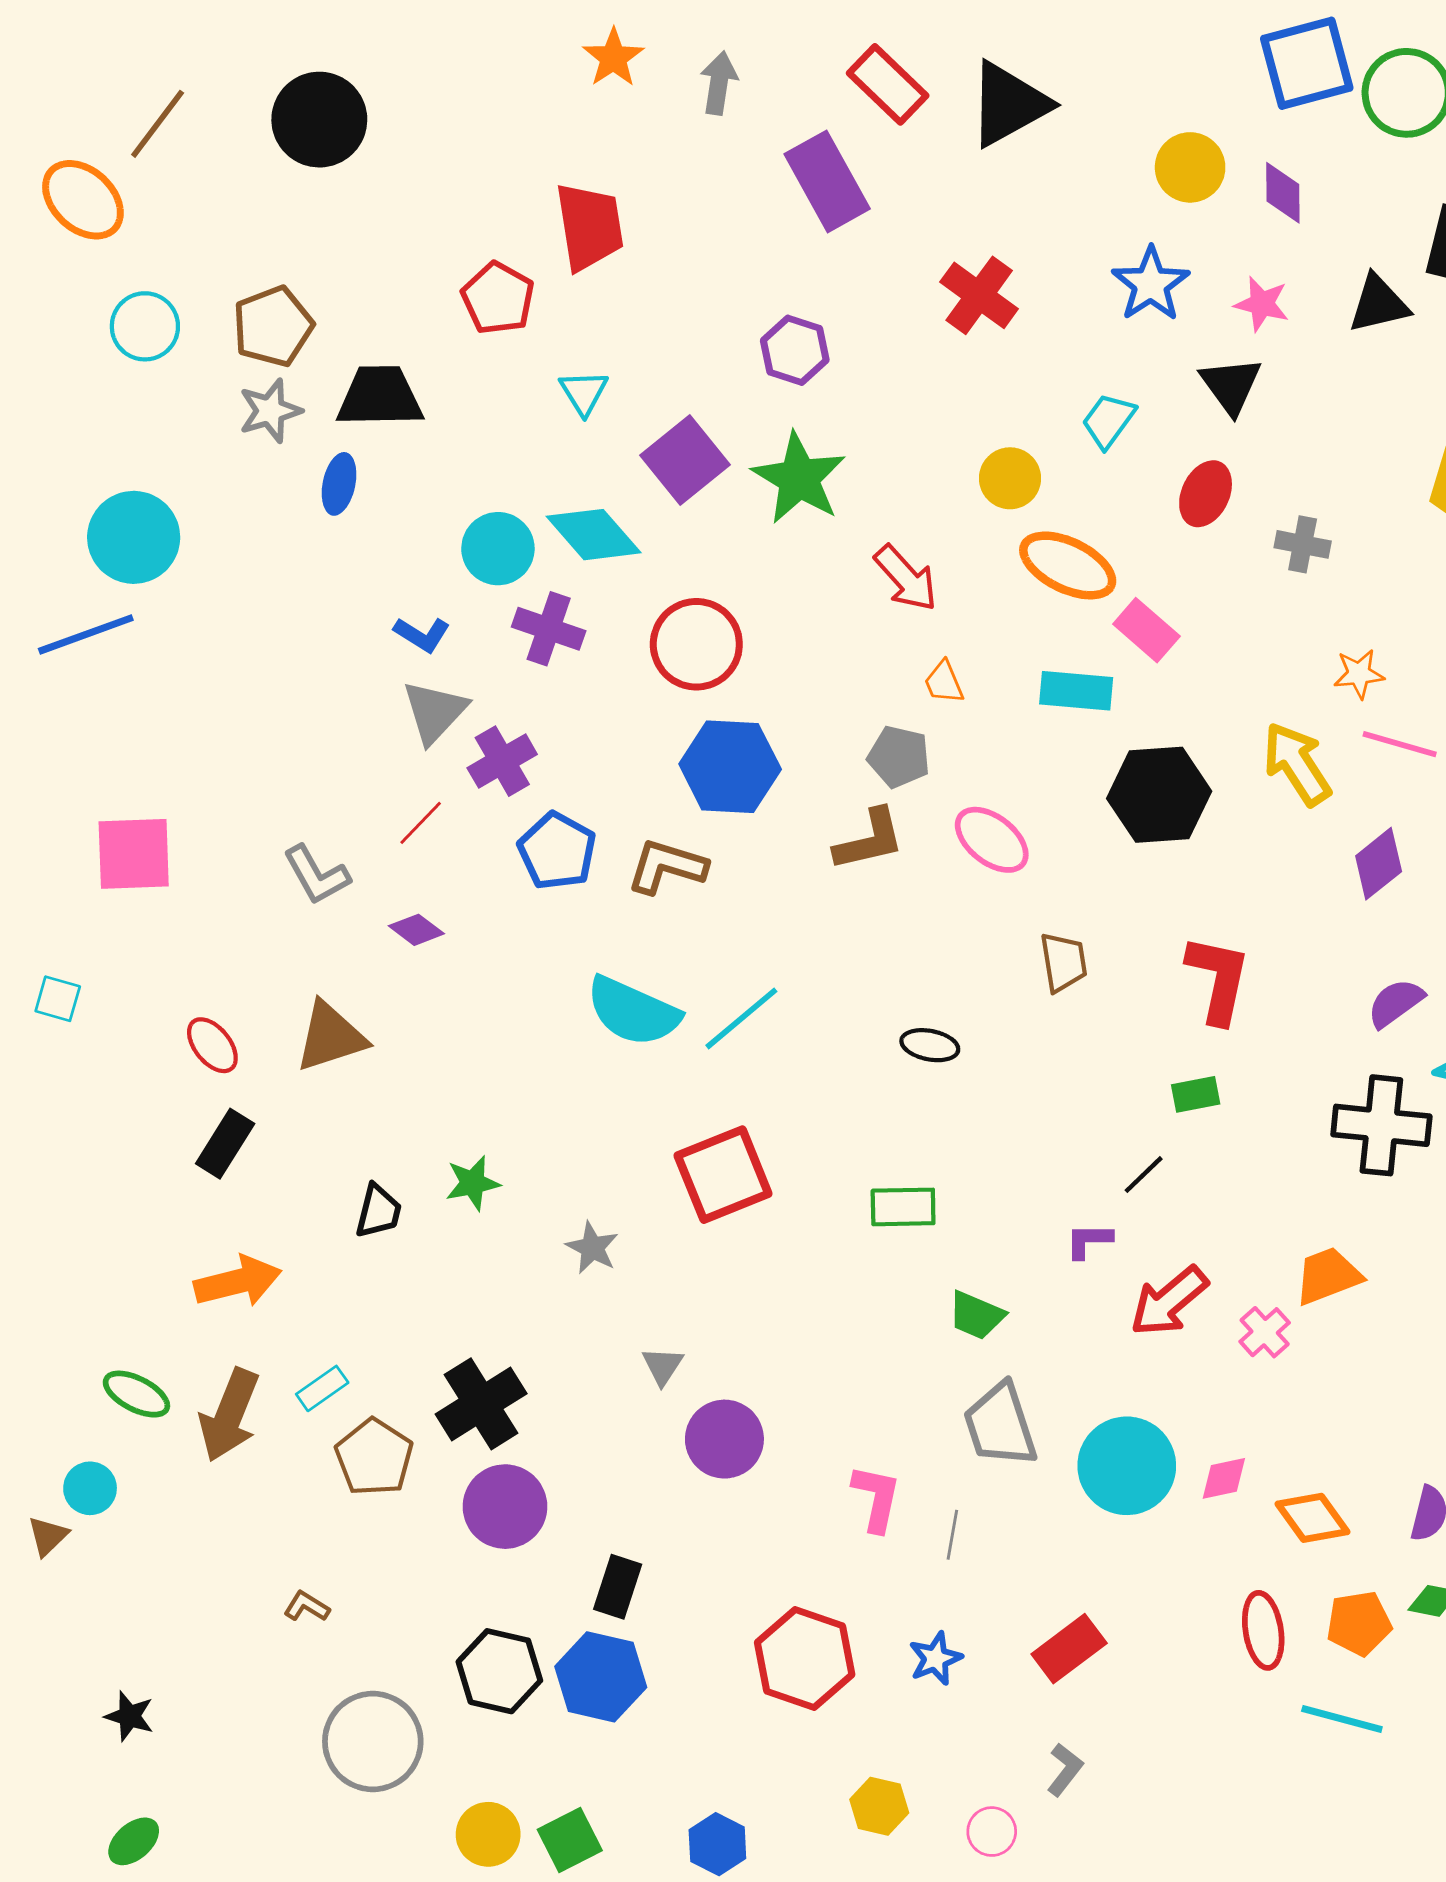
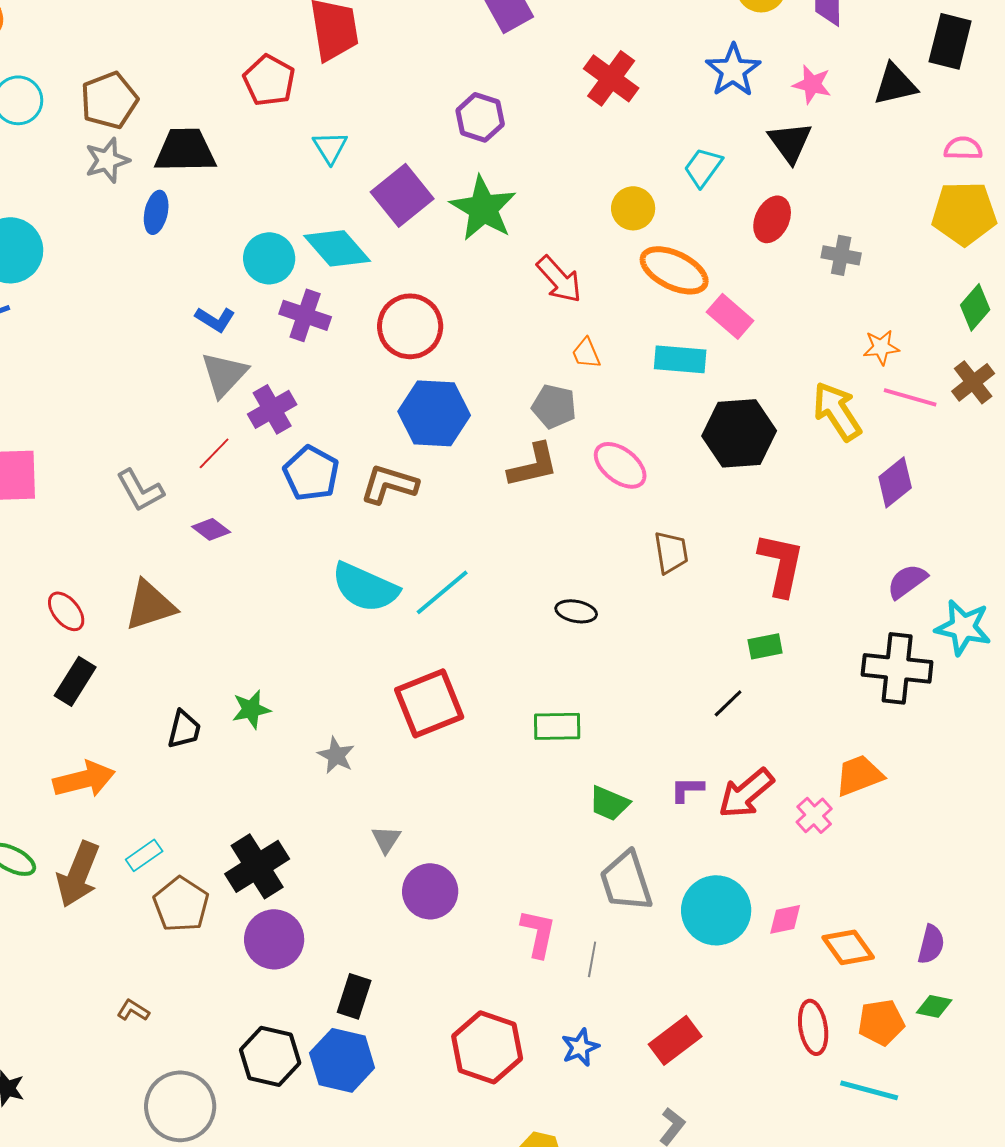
purple L-shape: (1089, 1241) -> (687, 789), moved

